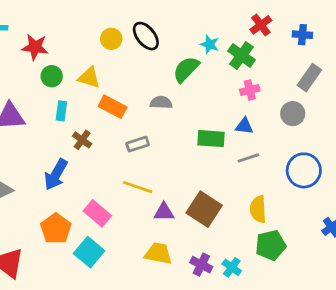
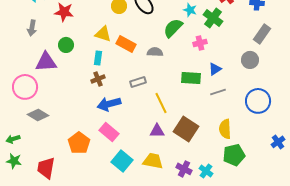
green circle: (52, 76) -> (66, 45), moved
pink cross: (250, 90) -> (200, 43), moved
orange rectangle: (113, 107) -> (126, 44), moved
cyan rectangle: (61, 111) -> (98, 58), moved
blue triangle: (244, 126) -> (215, 69), turned -40
brown cross: (82, 140) -> (98, 79), turned 32
blue arrow: (56, 175) -> (109, 104), moved, turned 45
yellow line: (138, 187) -> (161, 103), moved, turned 45
cyan square: (89, 252) -> (122, 161), moved

